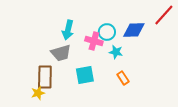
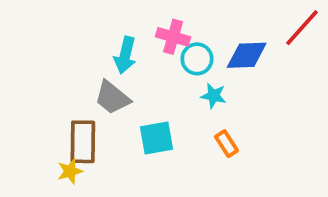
pink cross: (94, 41) -> (173, 37), moved
gray trapezoid: (61, 53) -> (112, 98), turned 55

